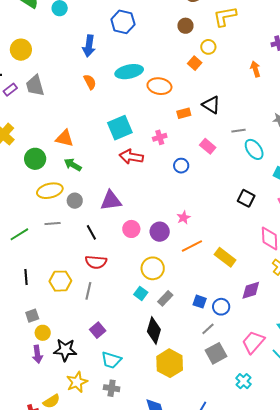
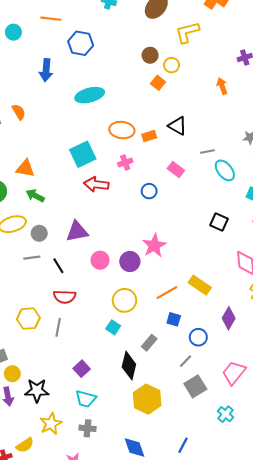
brown circle: (185, 26) -> (150, 55), moved
orange semicircle: (90, 82) -> (19, 112), moved
orange ellipse: (159, 86) -> (122, 130), moved
pink star: (184, 218) -> (154, 246), size x1.6
gray line: (53, 224) -> (32, 258), moved
orange line: (192, 246) -> (167, 293), moved
purple diamond: (251, 290) -> (229, 318), turned -40
gray rectangle: (165, 298) -> (149, 343), moved
blue square: (200, 302) -> (174, 319), moved
purple square: (98, 330) -> (82, 369), moved

